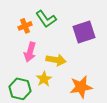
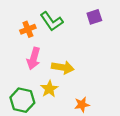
purple square: (84, 32) -> (94, 17), moved, size x0.6
orange star: (81, 87) -> (82, 105), moved, size x0.6

